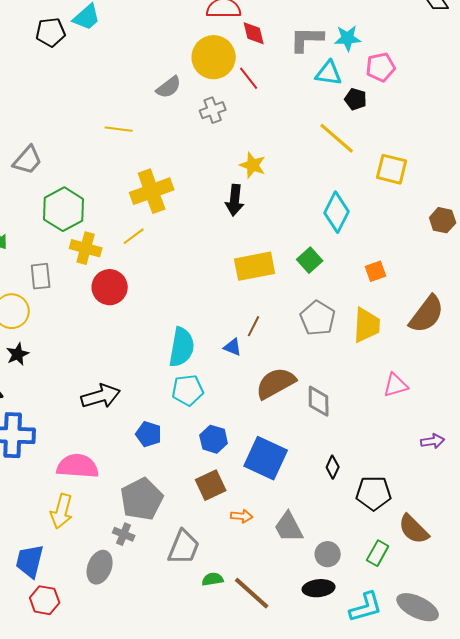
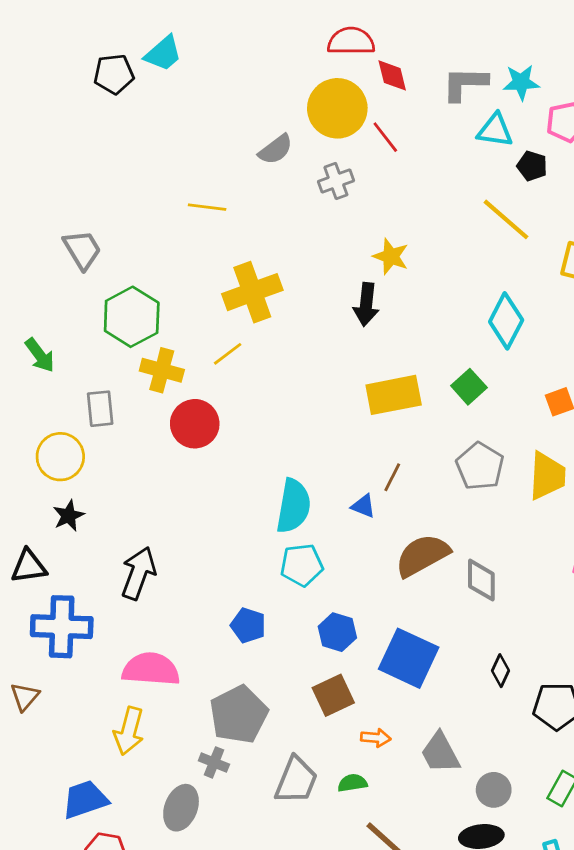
gray trapezoid: (28, 160) -> (82, 250), turned -72
black arrow: (101, 396) -> (139, 573), moved, turned -54
blue trapezoid: (30, 561) -> (85, 799), turned 57
green semicircle: (213, 579) -> (352, 783), moved

